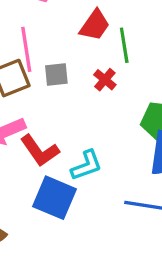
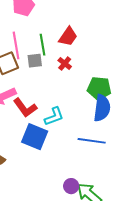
red trapezoid: (95, 25) -> (68, 37), moved
green line: (124, 45) -> (42, 45), moved

